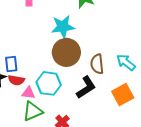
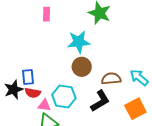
brown circle: (66, 52) -> (82, 67), size x0.7
brown semicircle: (97, 64) -> (111, 79), turned 90

